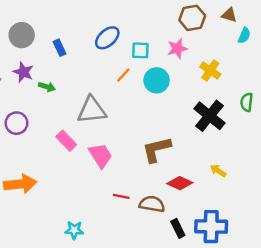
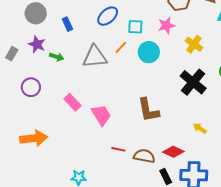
gray triangle: (92, 110) -> (95, 57), moved
brown L-shape: (157, 149) -> (148, 110), turned -88
red diamond: (180, 183) -> (173, 152), moved

